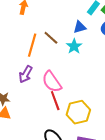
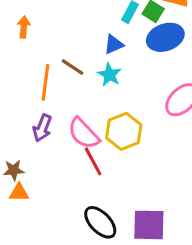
yellow hexagon: (78, 112) -> (124, 131), moved

